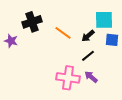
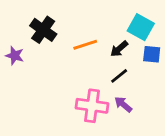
cyan square: (104, 20) -> (141, 27), turned 30
black cross: (32, 22) -> (43, 30), turned -36
orange line: (63, 33) -> (85, 45), turned -54

